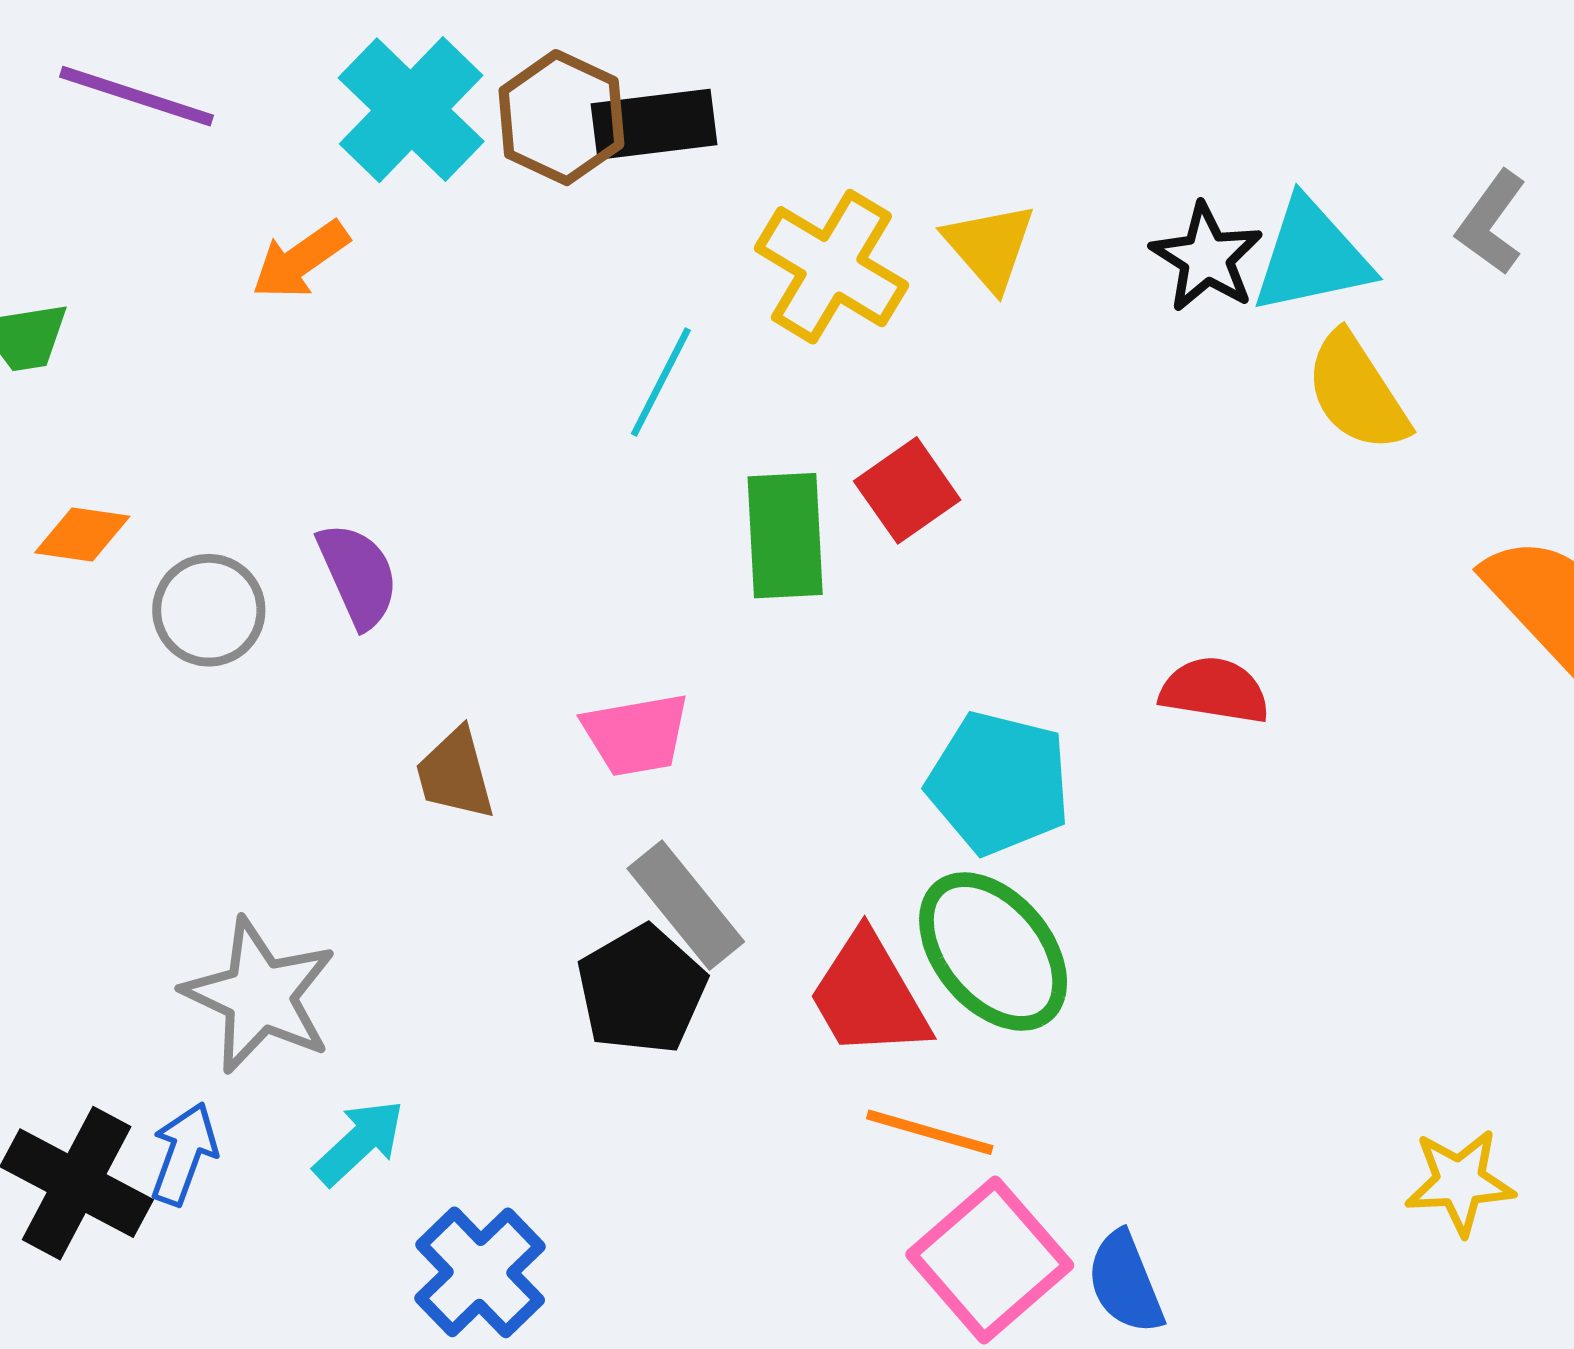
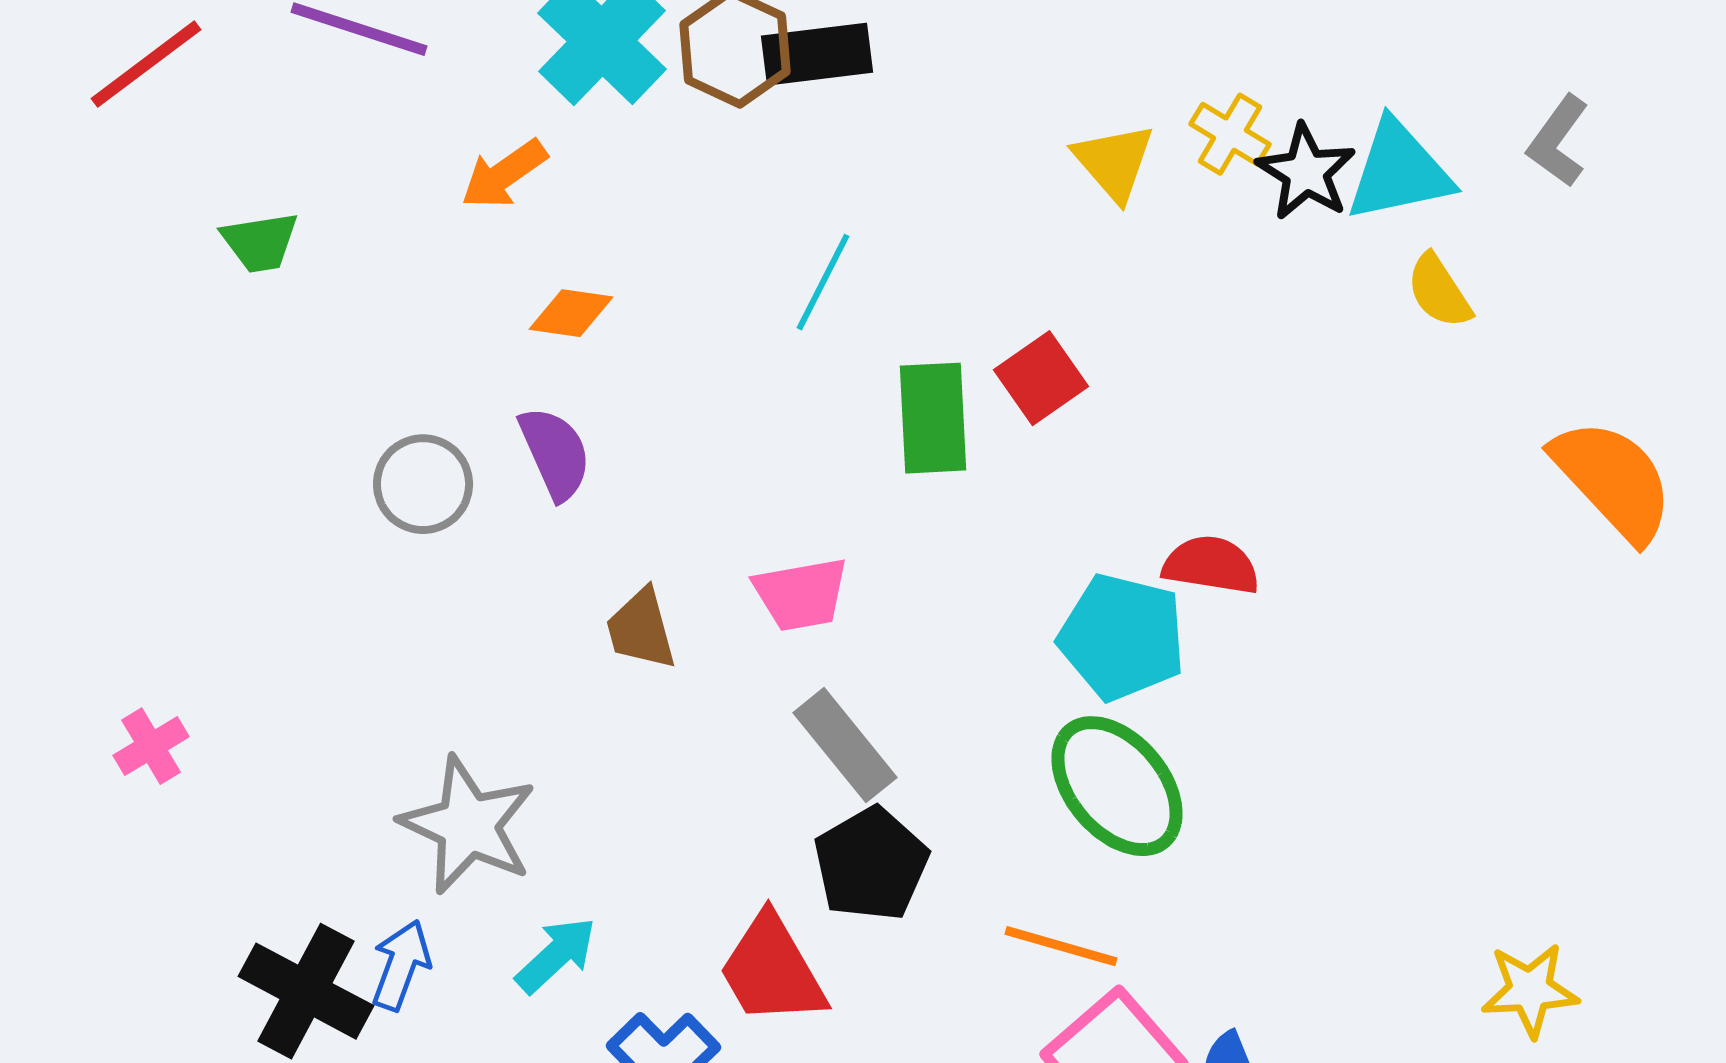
yellow cross: (831, 267) -> (1230, 134), moved, size x0.6
yellow semicircle: (1357, 392) -> (1439, 291), size x0.7
orange diamond: (82, 534) -> (571, 313), moved
red semicircle: (1215, 690) -> (1211, 565), moved
black pentagon: (642, 990) -> (871, 864), moved
red trapezoid: (869, 996) -> (772, 970), moved

